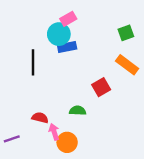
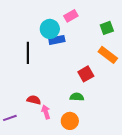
pink rectangle: (68, 19) -> (71, 16), moved
green semicircle: (78, 111) -> (77, 97), moved
orange circle: (67, 142) -> (70, 121), moved

